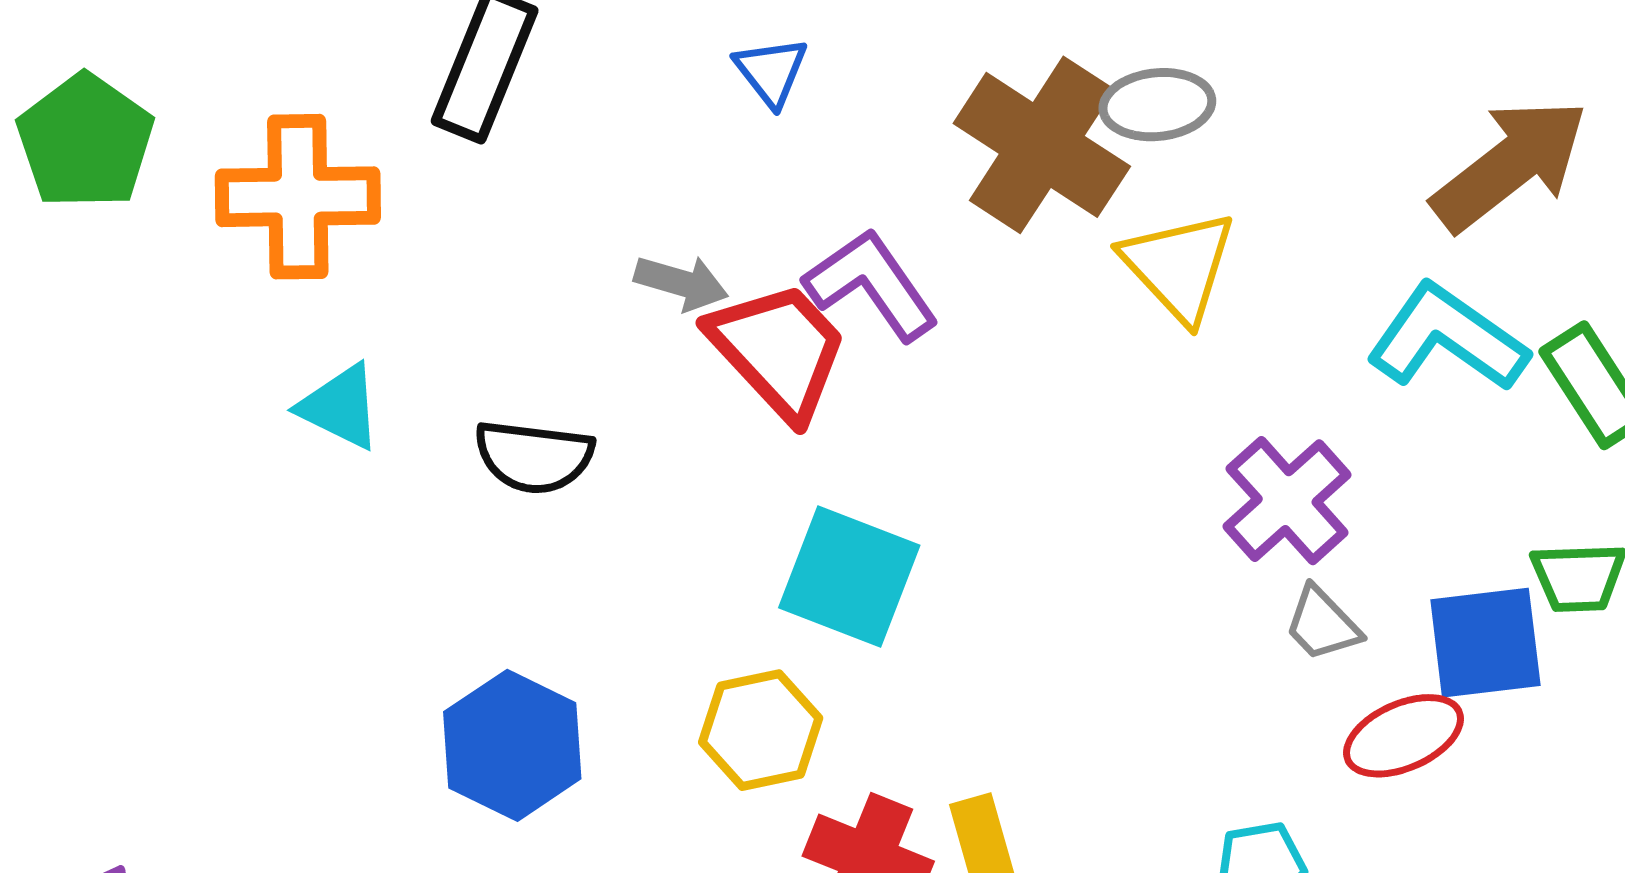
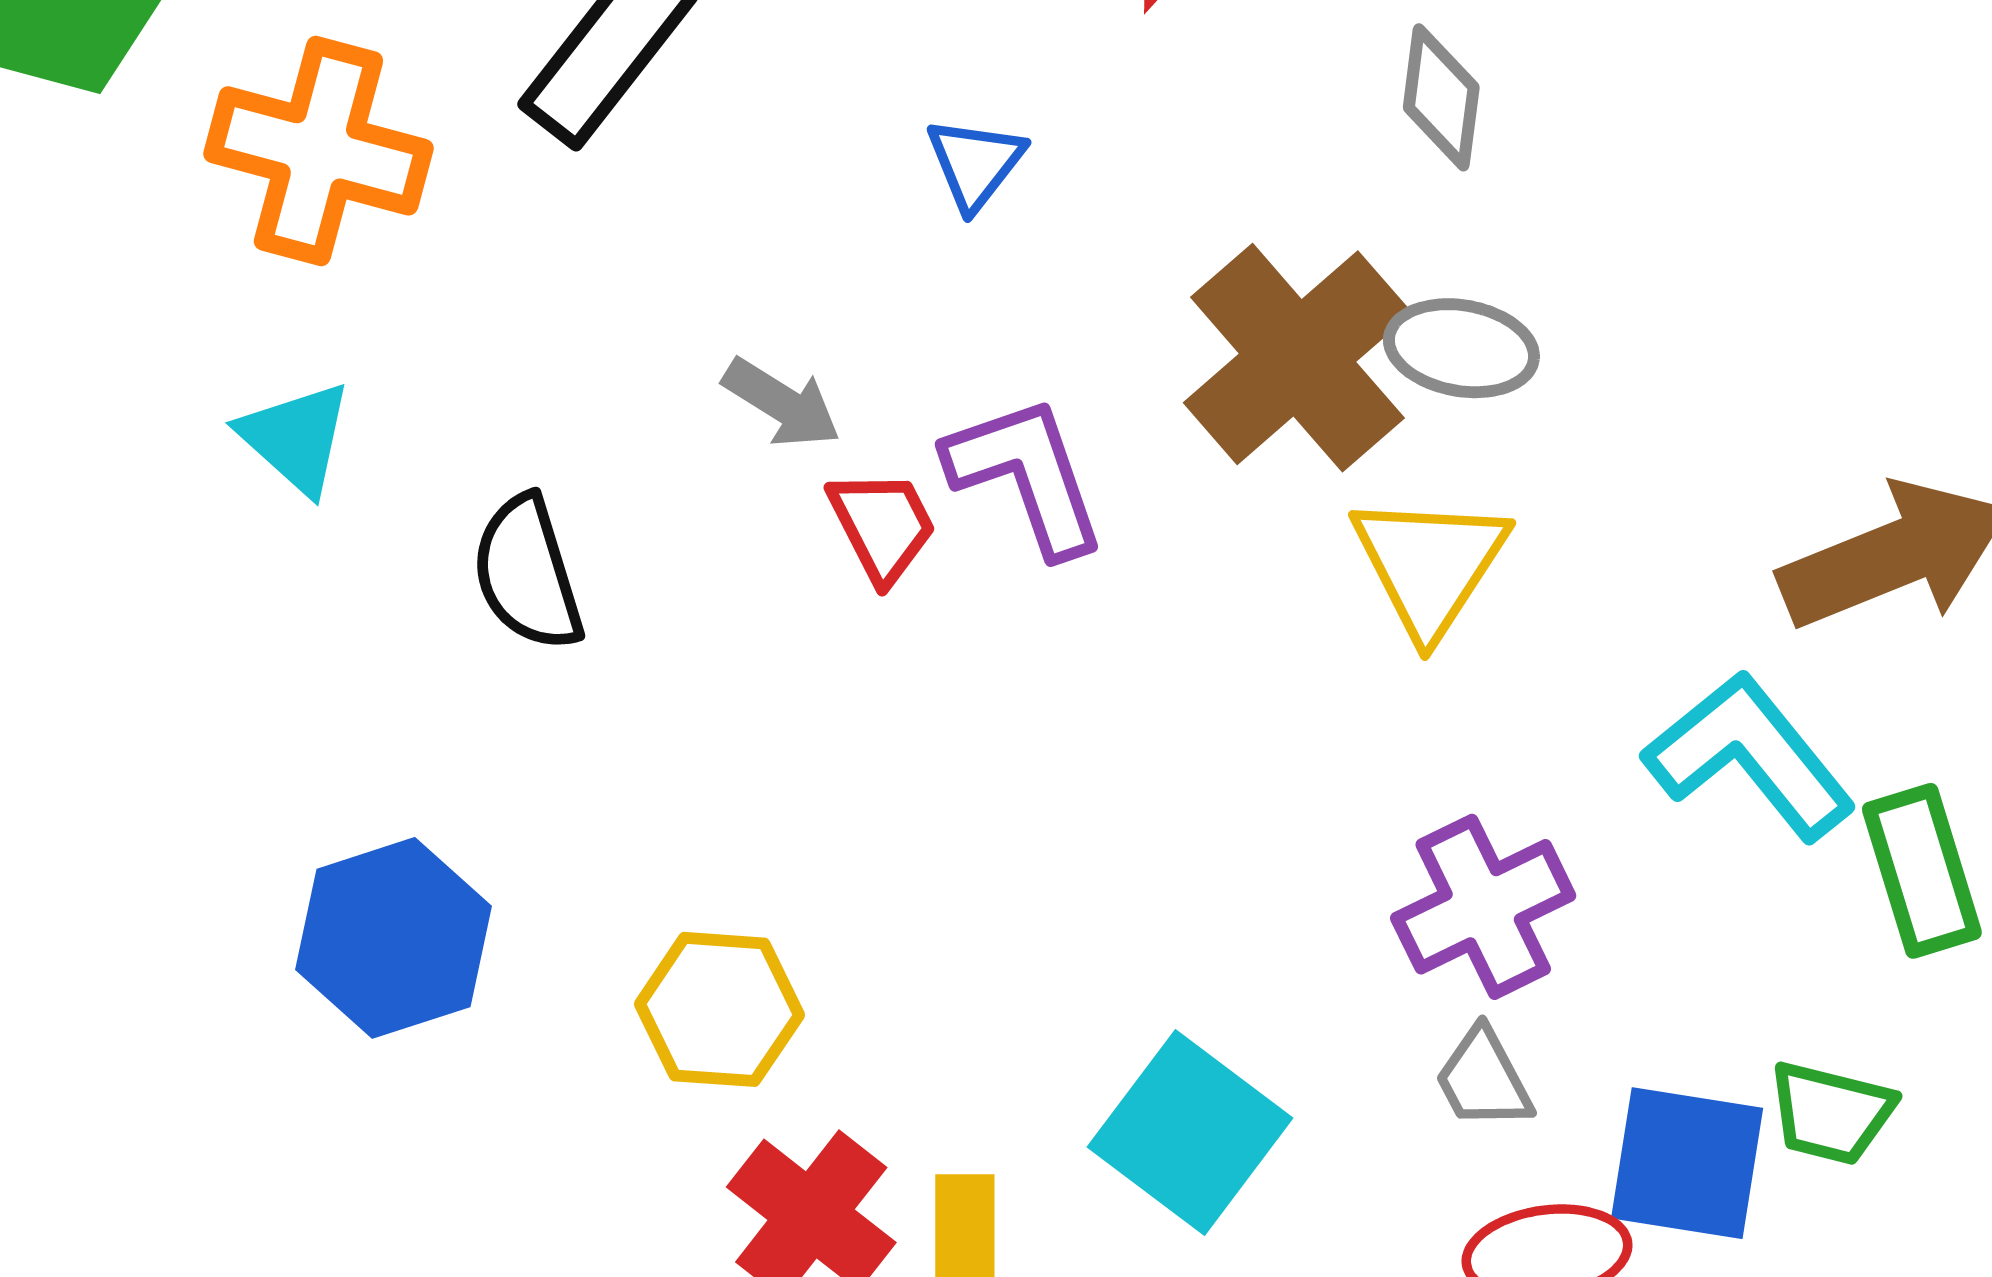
red trapezoid: (779, 350) -> (882, 526), size x0.6
black semicircle: (534, 457) -> (527, 573), turned 50
cyan square: (849, 576) -> (1190, 1133), moved

